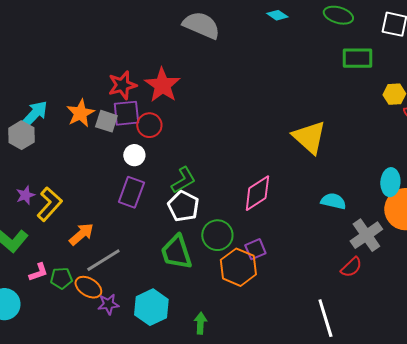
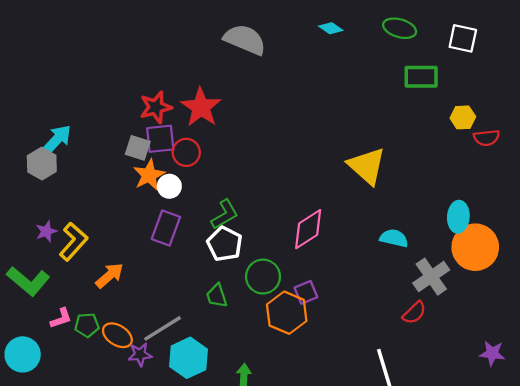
orange star: (80, 113) -> (149, 175), moved
green trapezoid: (176, 252) -> (217, 296), size x0.6
gray line: (103, 260) -> (163, 328), moved

